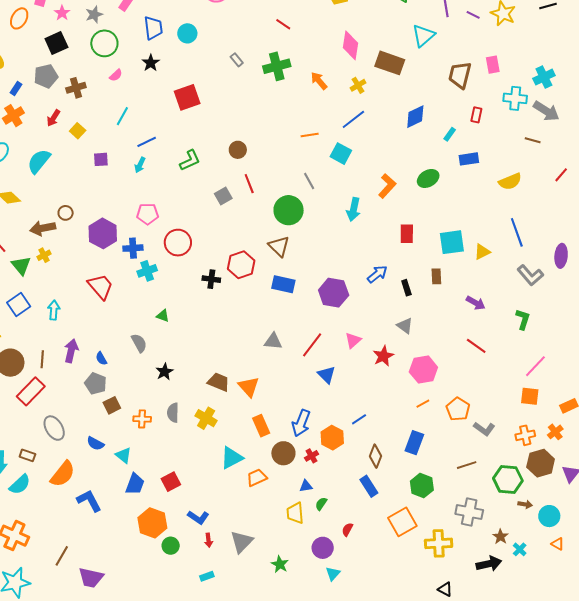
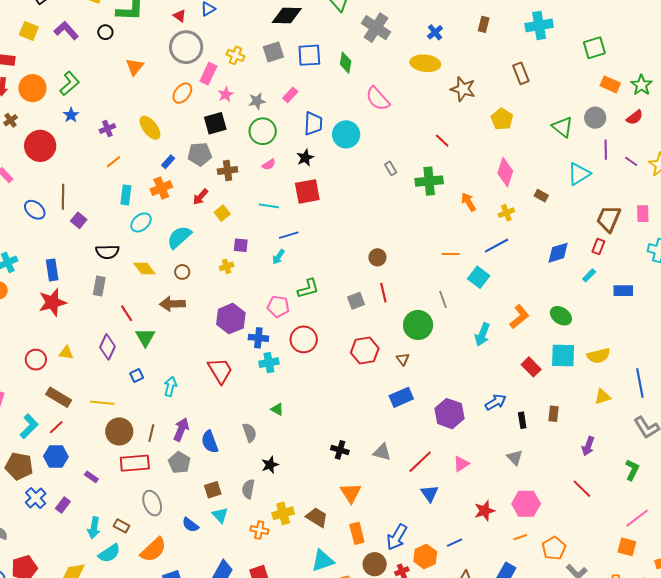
cyan circle: (187, 33) -> (346, 134), size x1.4
brown rectangle: (390, 63) -> (541, 196), size x0.5
red square: (187, 97) -> (307, 191), moved
red rectangle: (476, 115) -> (598, 247), moved
cyan line: (122, 116) -> (269, 206), turned 60
blue rectangle: (469, 159) -> (623, 291), moved
green L-shape: (190, 160) -> (308, 289), moved
green ellipse: (428, 178) -> (561, 316), turned 55
yellow semicircle: (510, 181) -> (598, 356), moved
brown circle: (66, 213) -> (182, 272), moved
red rectangle: (407, 234) -> (531, 367), turned -54
cyan square: (452, 242) -> (563, 356), moved
brown triangle: (279, 246) -> (403, 359), size x0.6
yellow cross: (44, 255) -> (227, 266), moved
red hexagon: (241, 265) -> (365, 350), moved
black cross: (211, 279) -> (340, 450), moved
blue rectangle: (283, 284) -> (401, 397), turned -45
purple arrow: (476, 303) -> (588, 446), turned 72
blue square: (19, 304) -> (137, 375), size x0.6
red star: (383, 356) -> (485, 511), moved
blue semicircle: (101, 358) -> (210, 442), size x1.6
brown trapezoid: (219, 382) -> (317, 517), moved
gray pentagon: (96, 384) -> (179, 463), moved
red rectangle: (31, 391) -> (135, 463), turned 32
gray semicircle: (173, 413) -> (248, 489), moved
yellow cross: (206, 418) -> (283, 513), moved, turned 35
orange cross: (142, 419) -> (259, 530), moved
cyan triangle: (123, 455) -> (220, 515), moved

